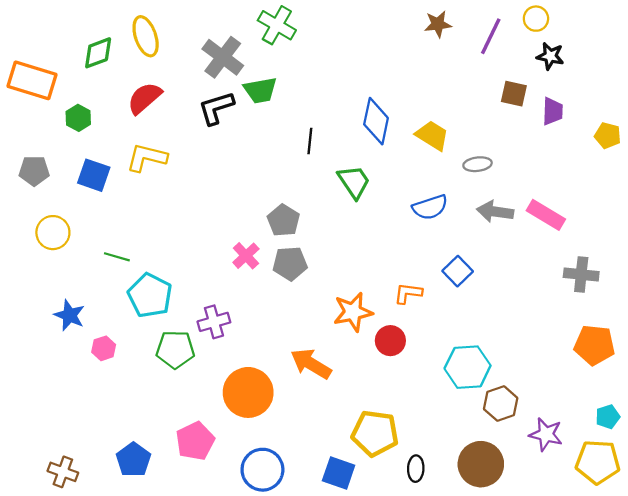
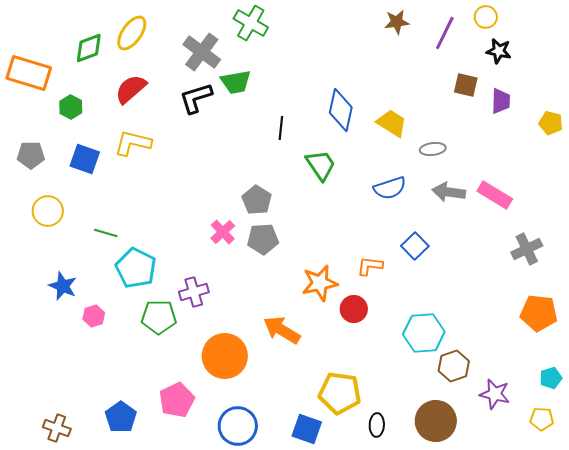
yellow ellipse: (146, 36) -> (132, 33), turned 54
gray cross: (581, 274) -> (527, 249), turned -32
yellow pentagon: (598, 462) -> (542, 419), size x0.6

